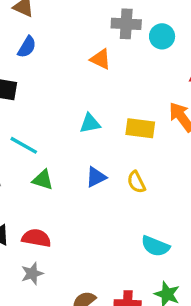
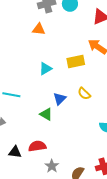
green triangle: (43, 180) -> (46, 114), moved, turned 32
gray star: (32, 274) -> (52, 166), moved

